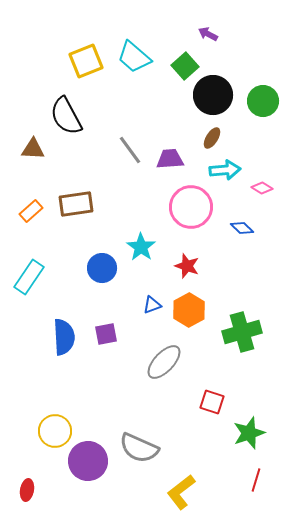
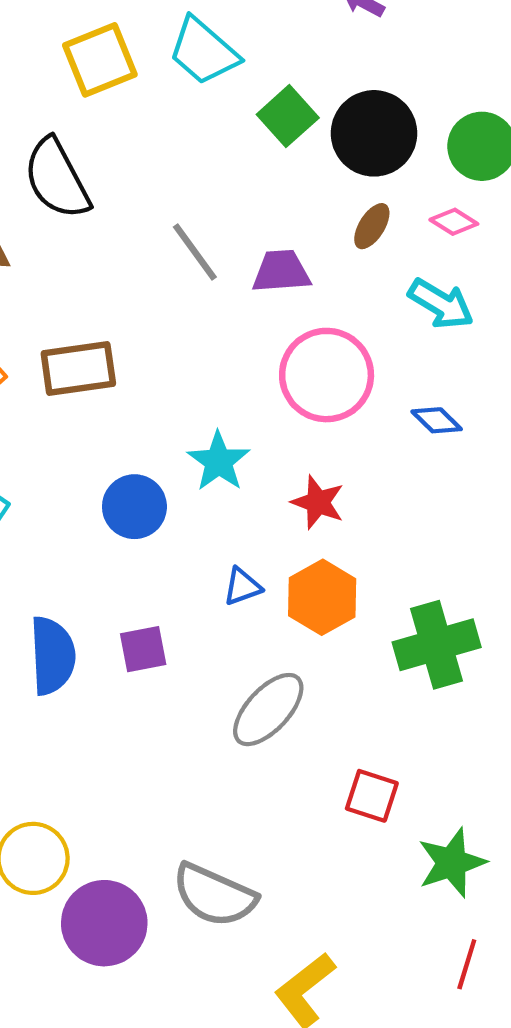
green square: (185, 66) -> (288, 116), moved
cyan arrow: (225, 170) -> (441, 304), moved, turned 36
pink diamond: (262, 188) -> (454, 222), moved

